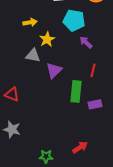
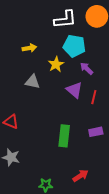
yellow star: (47, 39) -> (56, 64), moved
purple triangle: (54, 70) -> (74, 90), moved, turned -36
green rectangle: (76, 91) -> (64, 136), moved

